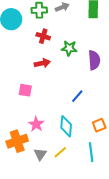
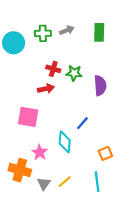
red cross: (43, 36) -> (53, 69), moved
pink square: (25, 90) -> (28, 117), size x1.5
cyan diamond: (66, 126) -> (65, 142), moved
orange cross: (17, 141) -> (20, 170), turned 35

